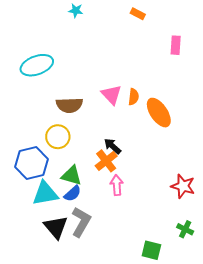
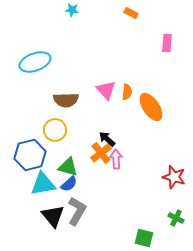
pink arrow: (117, 185) -> (116, 159), moved

